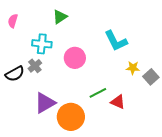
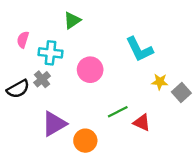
pink semicircle: (13, 21) -> (23, 40), moved
orange circle: (71, 117) -> (85, 141), size x0.7

